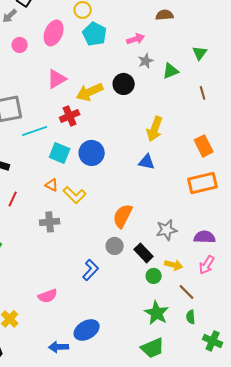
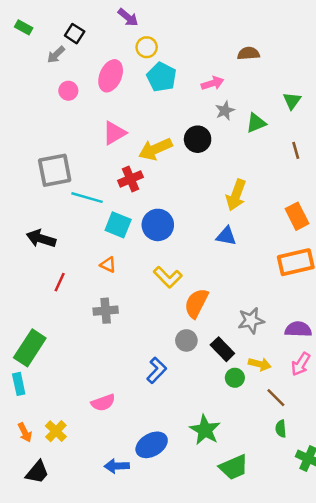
cyan line: (35, 131) -> (87, 198), turned 35
yellow L-shape: (75, 195) -> (168, 277), moved
green star: (157, 313) -> (205, 430), moved

